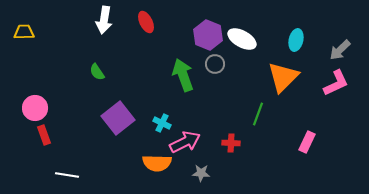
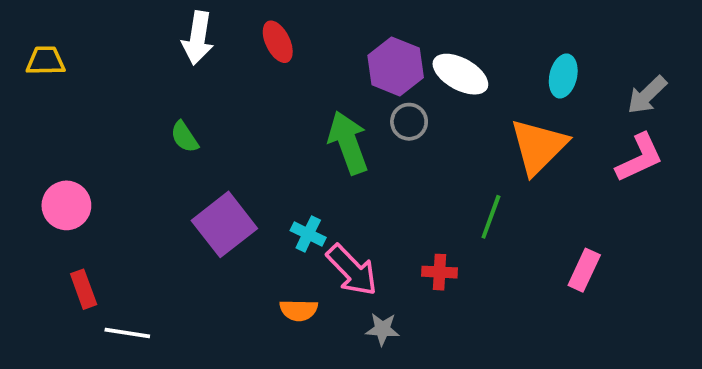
red rectangle: (44, 135) -> (84, 289), moved
pink arrow: (185, 142) -> (352, 270), turned 72
orange semicircle: (157, 163) -> (299, 310), size x0.7

